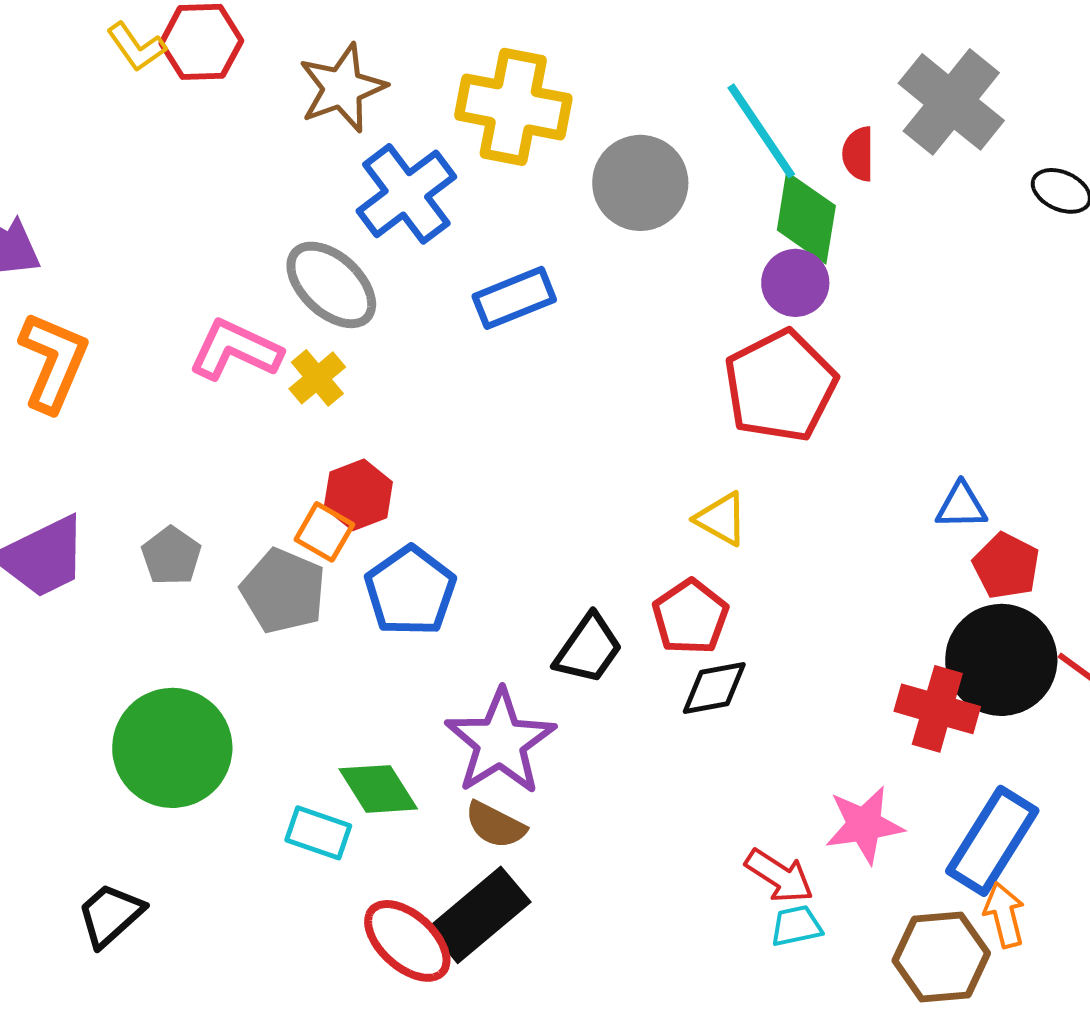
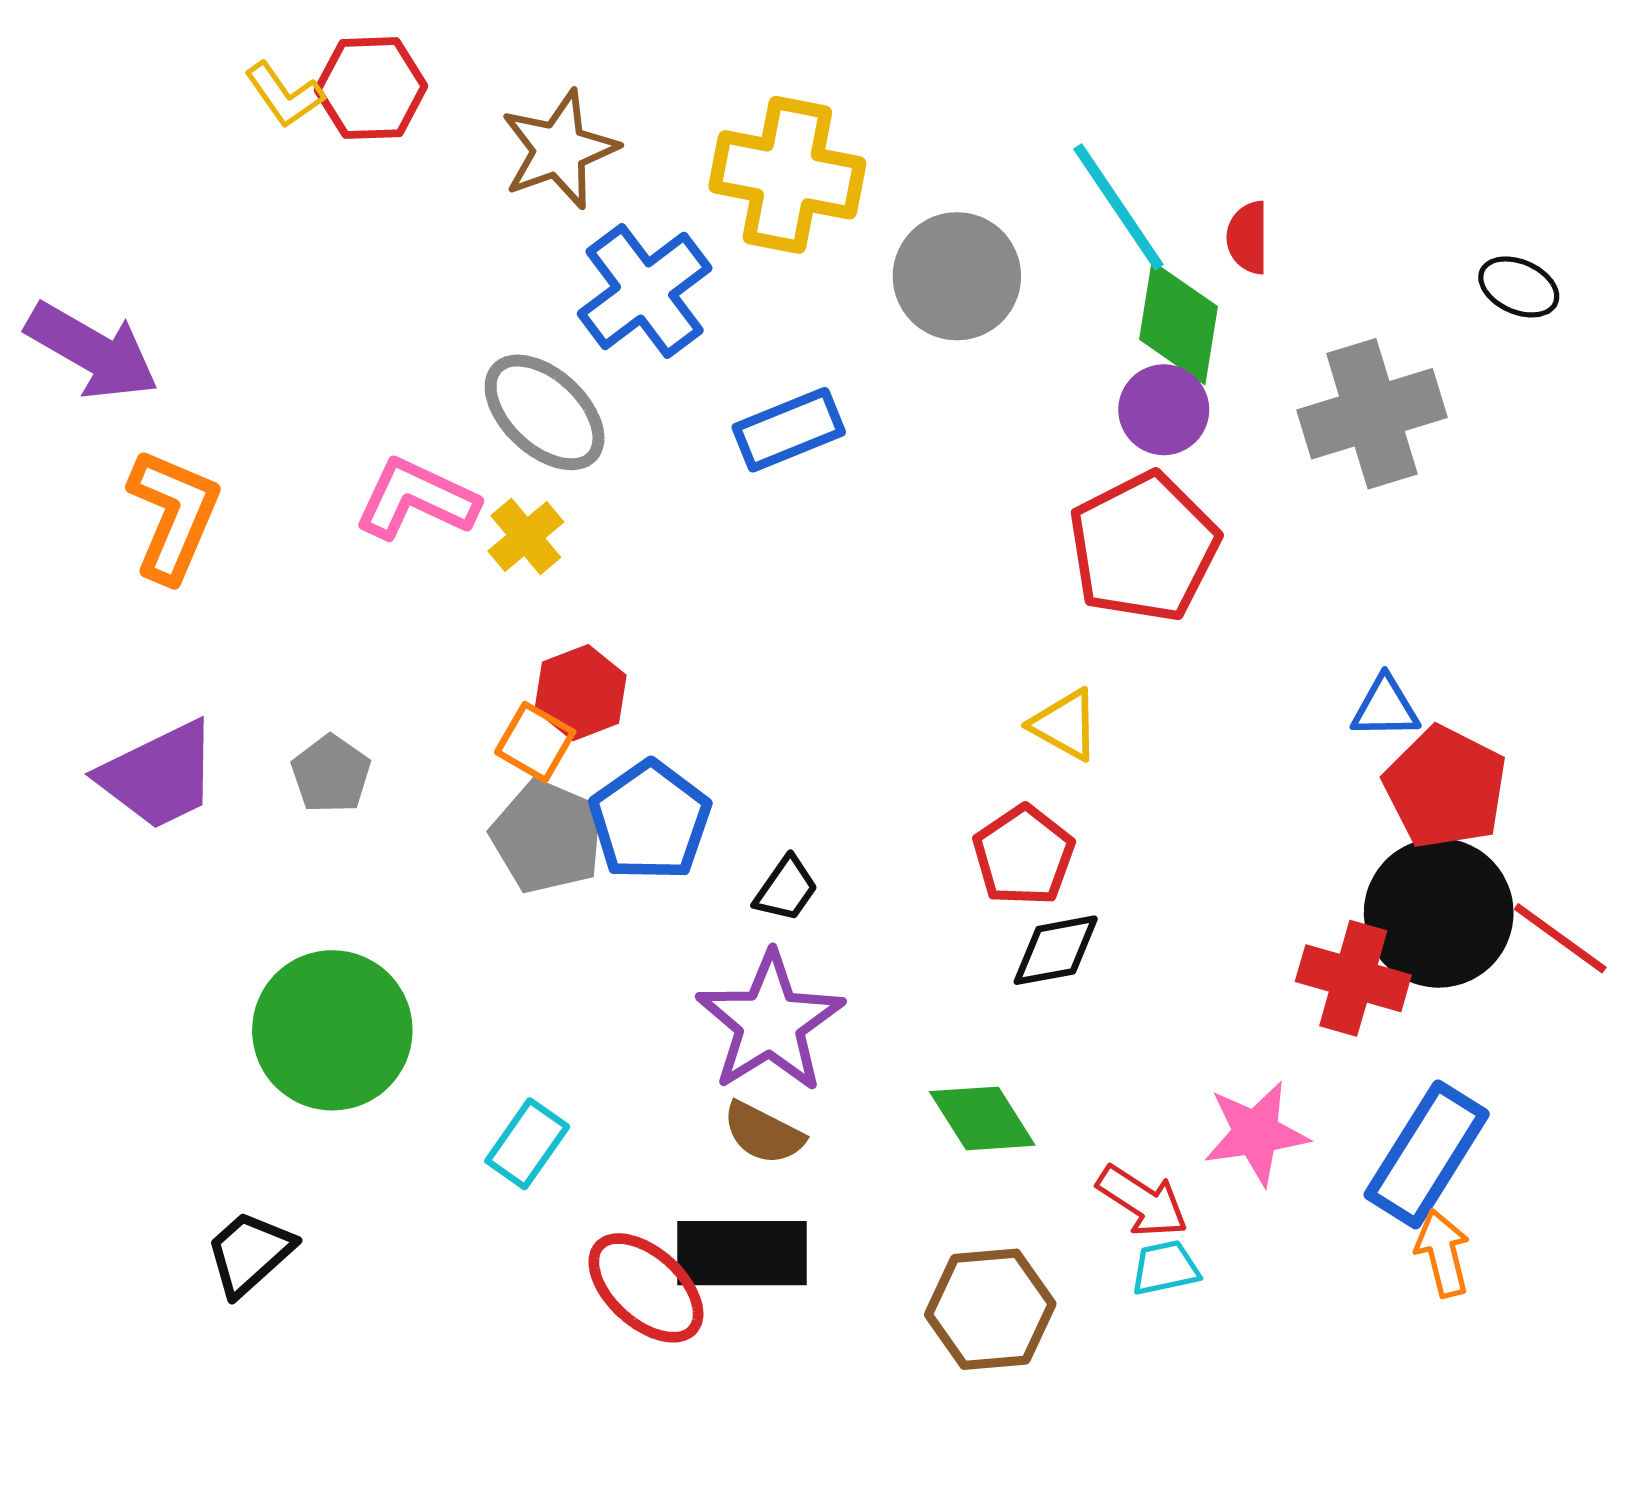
gray cross: (951, 102) -> (1372, 414), moved, turned 34
red pentagon: (1006, 566) -> (1445, 787), size x1.4
gray pentagon: (283, 591) -> (547, 837), moved
black trapezoid: (588, 649) -> (786, 889), moved, size x0.7
green diamond: (378, 789) -> (982, 1118), moved
cyan rectangle: (318, 833) -> (527, 1144), turned -74
black rectangle: (479, 915) -> (742, 1253), turned 40
brown hexagon: (941, 957) -> (990, 1309), moved

